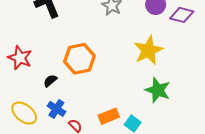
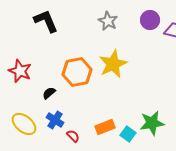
yellow star: (148, 50) -> (113, 64), moved
green star: (158, 90) -> (152, 123), moved, turned -30

